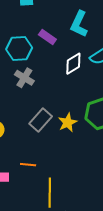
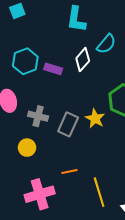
purple rectangle: (47, 37) -> (53, 69), moved
gray cross: (24, 78) -> (38, 116), moved

